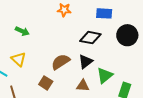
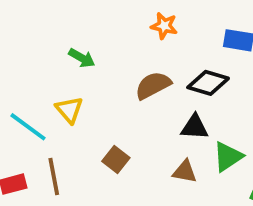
brown semicircle: (61, 62) -> (153, 85), moved
black triangle: (86, 62) -> (195, 127), turned 35

